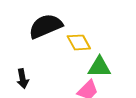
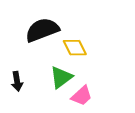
green triangle: (99, 67) -> (61, 77), moved, turned -40

